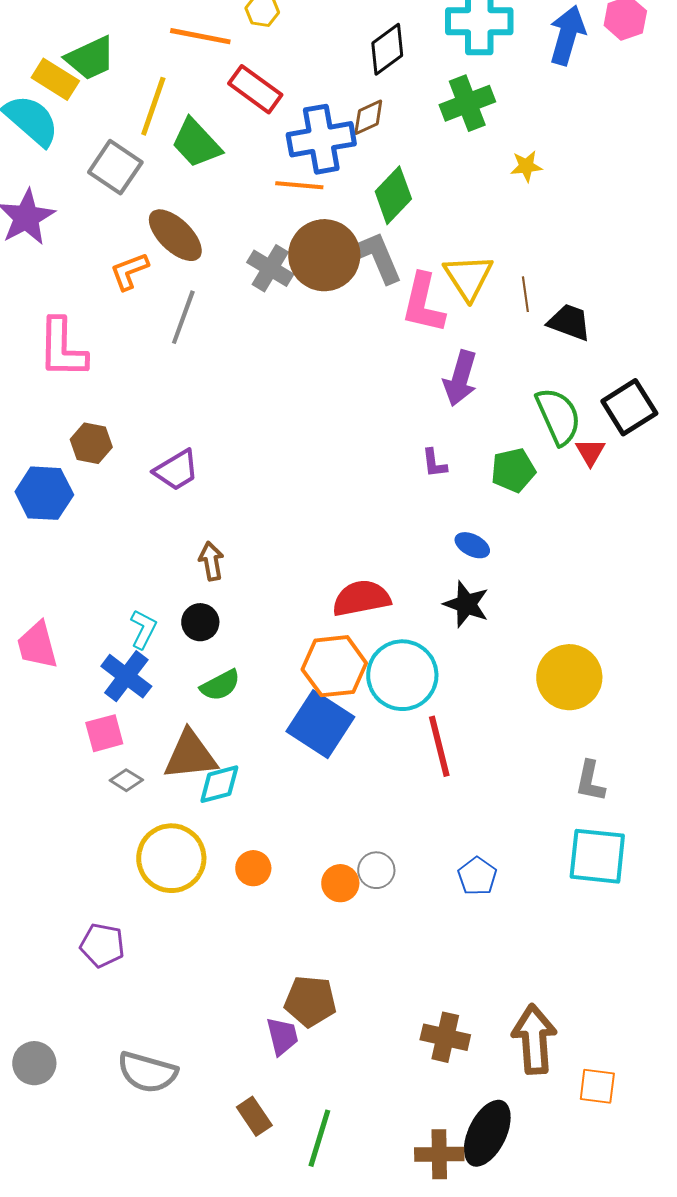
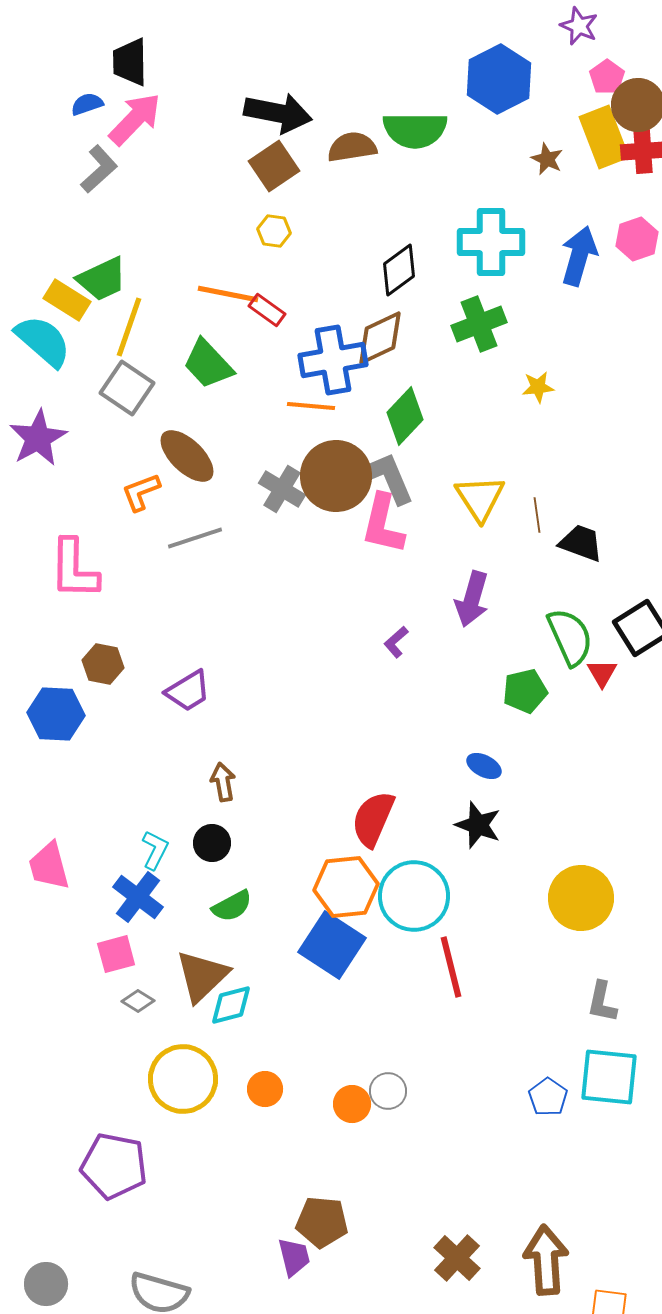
orange line: (200, 36) -> (228, 294), moved
red rectangle: (255, 89) -> (267, 310), size x0.7
yellow line: (153, 106) -> (129, 327), moved
brown diamond: (368, 117) -> (380, 338), size x1.5
pink L-shape: (423, 303) -> (383, 524), moved
gray line: (183, 317) -> (195, 538), turned 52
purple L-shape: (434, 463) -> (396, 642), moved, turned 56
red semicircle: (361, 598) -> (373, 819), turned -56
brown triangle: (190, 755) -> (202, 976), turned -38
blue pentagon: (477, 876) -> (548, 1097), moved
purple pentagon: (102, 945) -> (114, 1166), size x1.5
brown cross: (445, 1037) -> (457, 1258), turned 30

